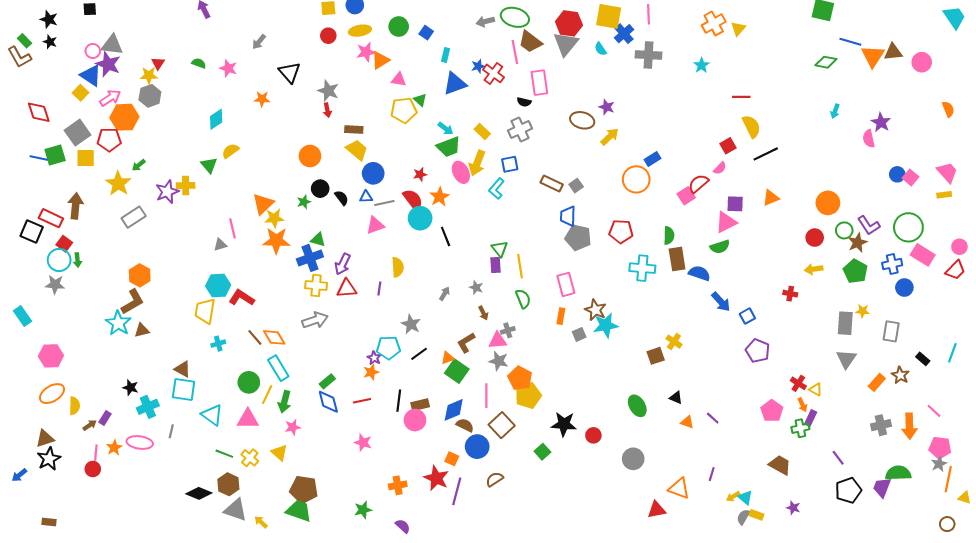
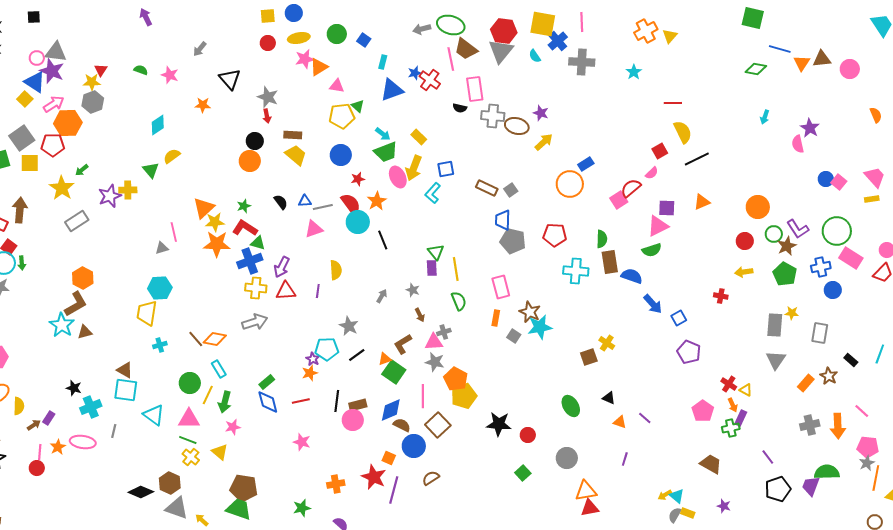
orange triangle: (873, 56) -> (802, 63), size x0.7
gray cross: (520, 129) -> (493, 116), moved, turned 30
blue circle: (373, 173) -> (341, 155), moved
black circle: (320, 189) -> (255, 141), moved
red L-shape: (242, 298) -> (245, 228), moved
gray square: (579, 334) -> (514, 336), turned -32
orange diamond: (274, 337) -> (215, 339), turned -50
cyan rectangle: (278, 368) -> (219, 369), size x0.7
green square: (542, 452) -> (523, 473), moved
green line: (224, 454) -> (188, 440), moved
purple line: (712, 474) -> (625, 459), moved
orange triangle: (679, 488) -> (586, 491), moved, turned -30

